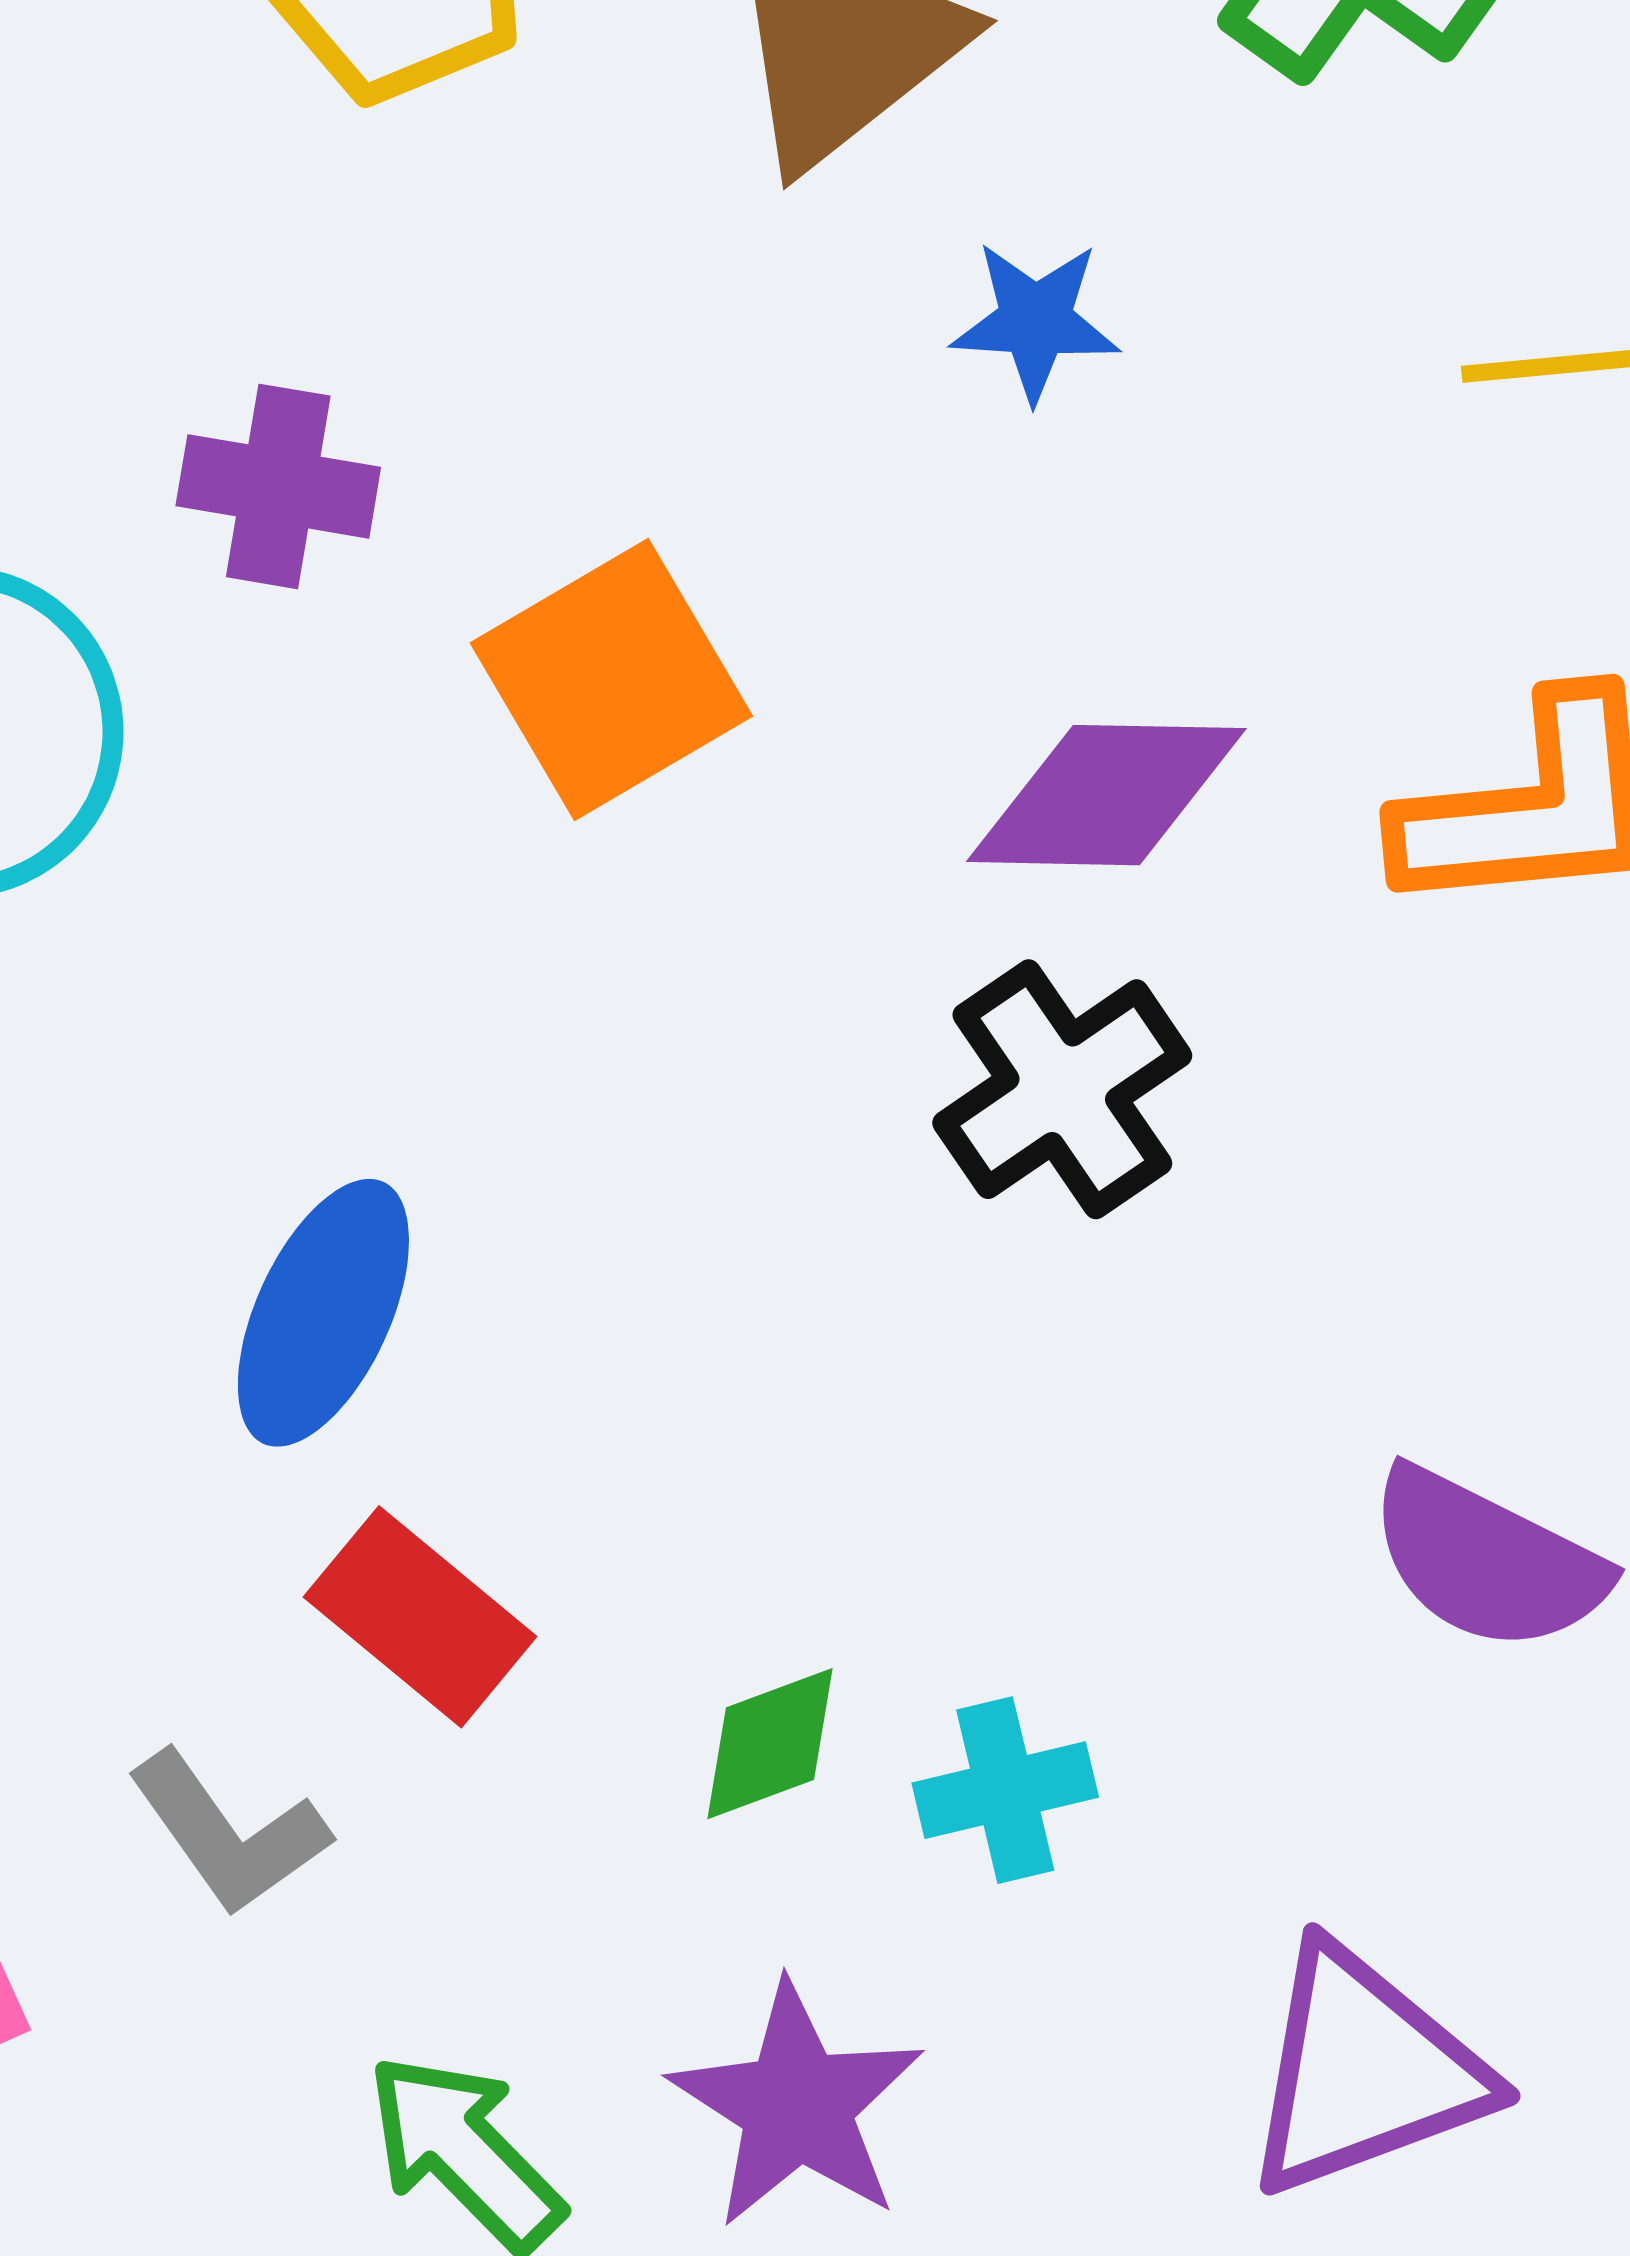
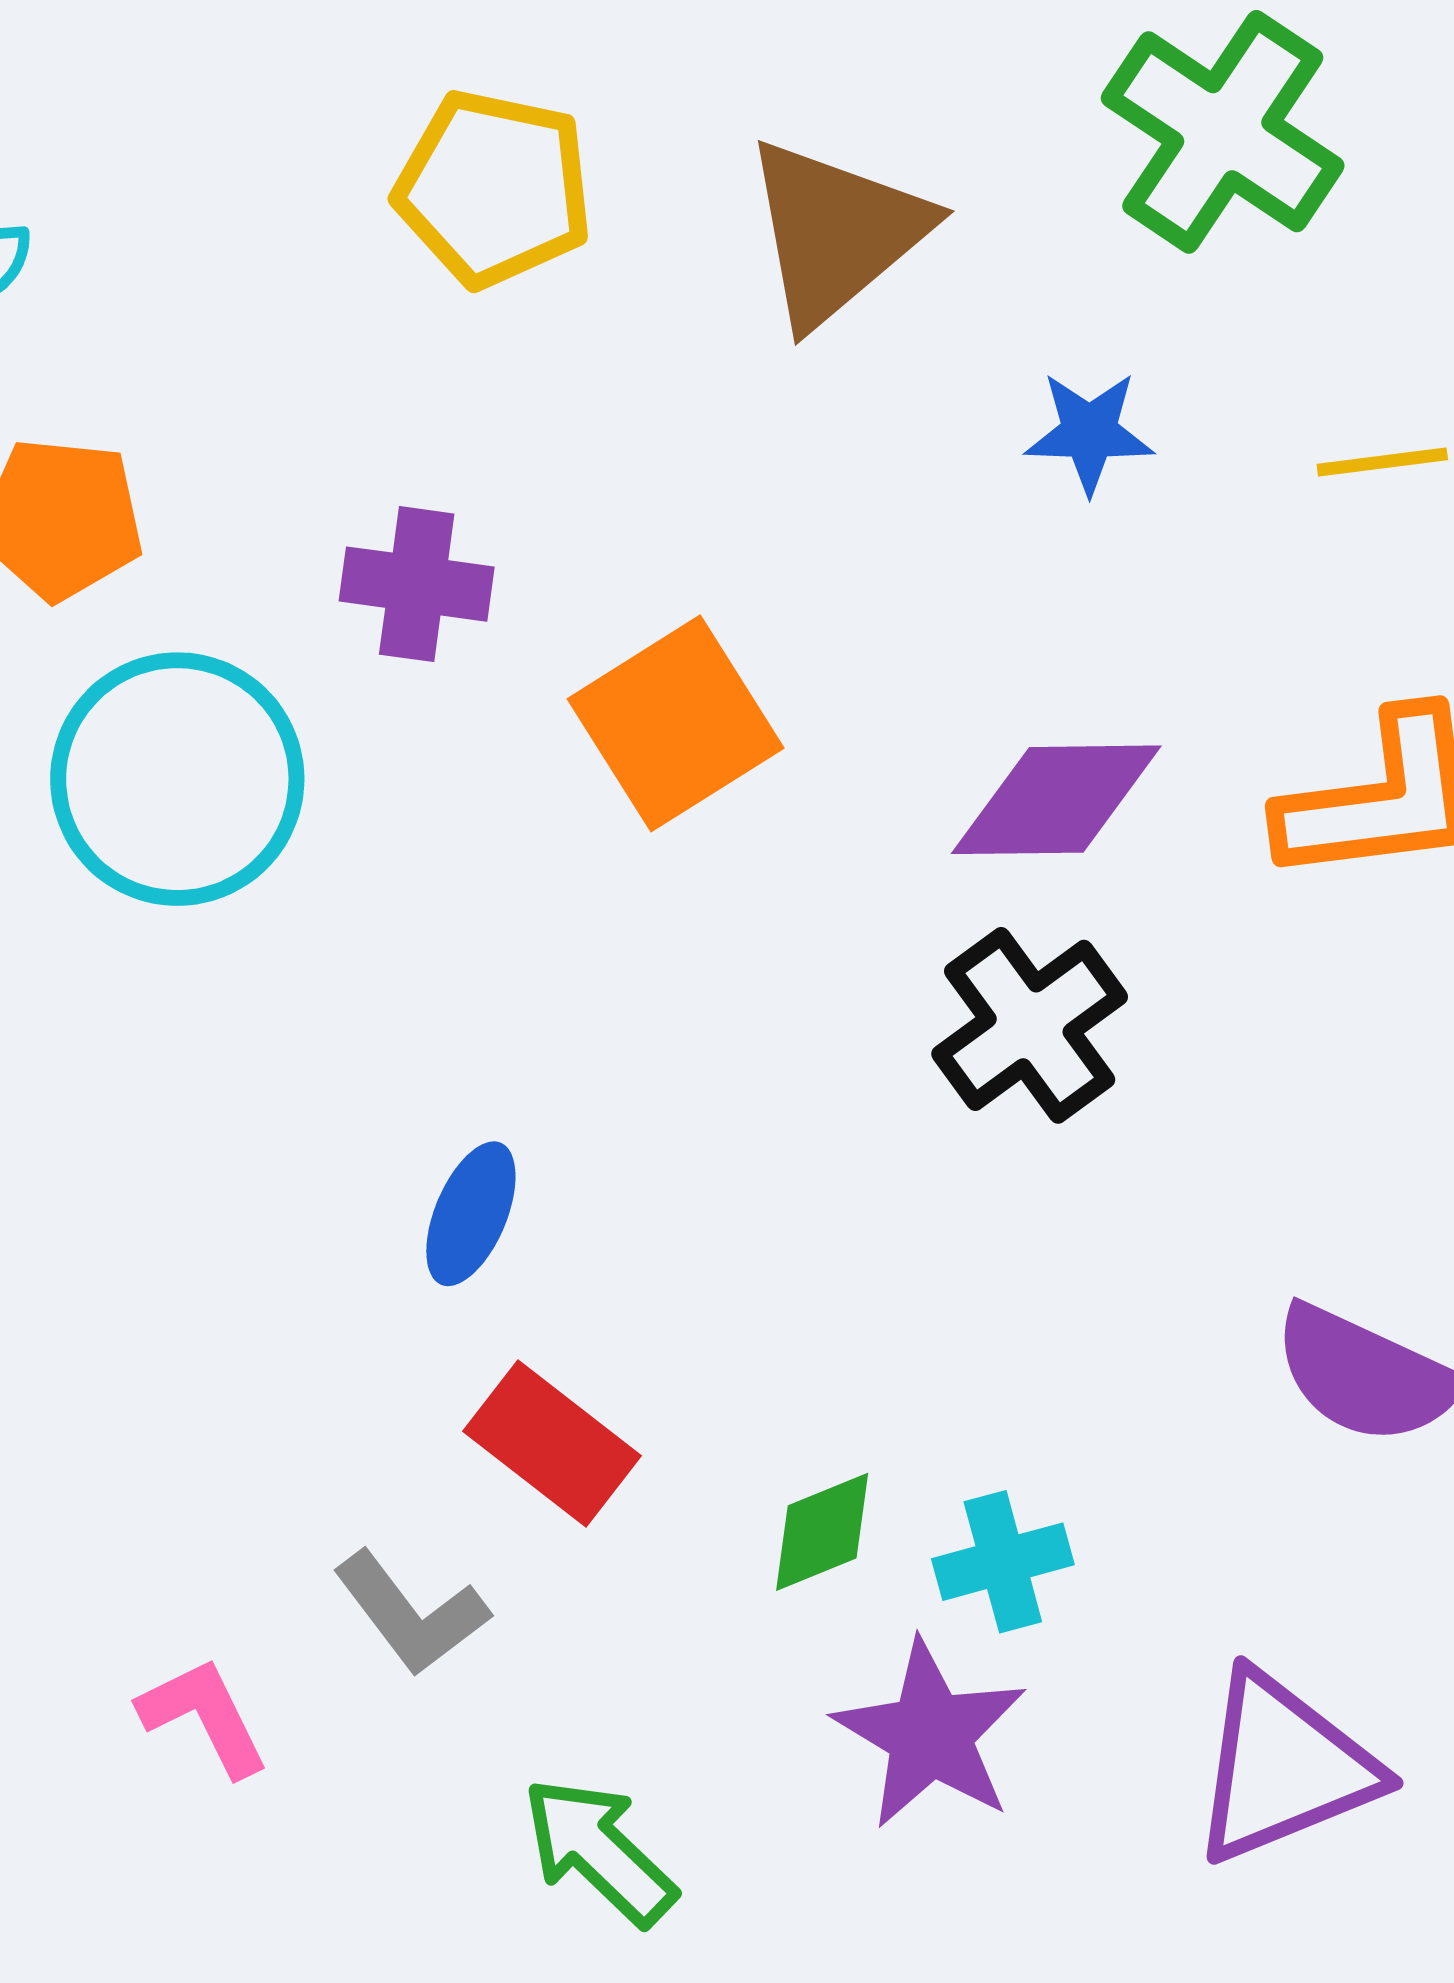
blue star: (1035, 321) -> (1089, 432), moved
blue ellipse: (323, 1313) -> (471, 1214), size x0.7
purple star: (797, 2105) -> (930, 1735), moved

